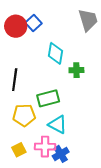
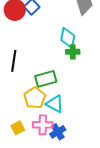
cyan diamond: (55, 53) -> (68, 38), moved
yellow pentagon: (24, 115) -> (35, 98), moved, turned -30

